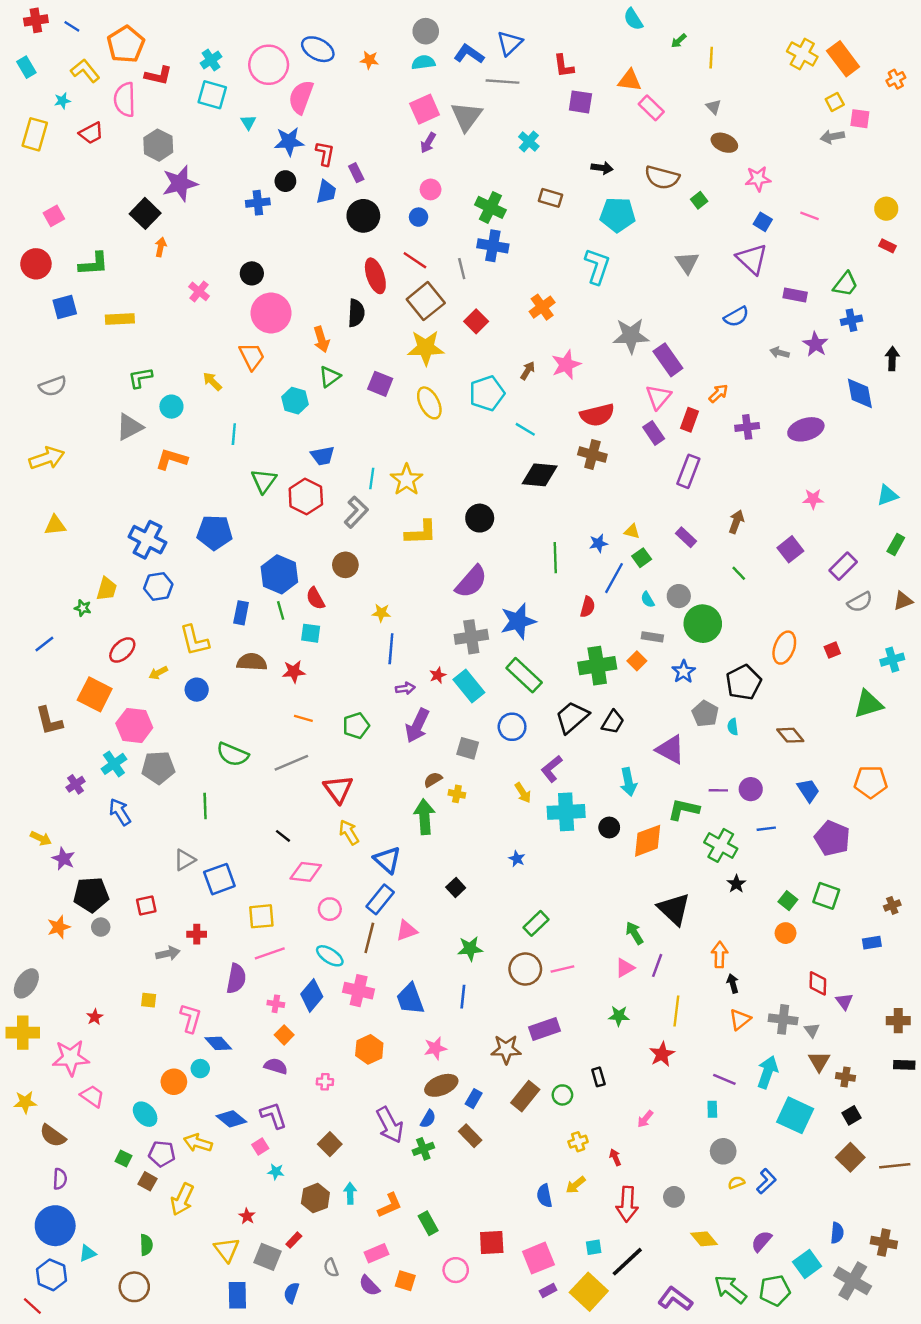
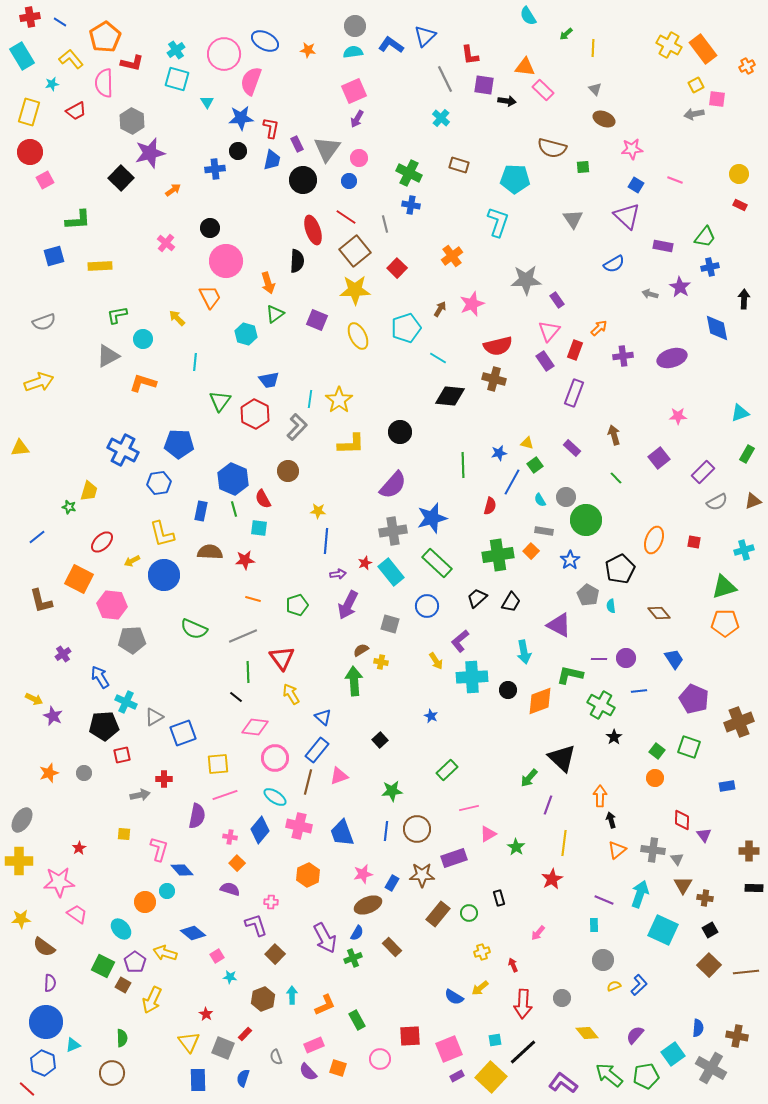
cyan rectangle: (26, 67) -> (22, 56), size x1.5
gray line: (502, 82) -> (445, 79), moved, turned 60
gray triangle: (466, 116) -> (327, 149), moved
black arrow: (602, 168) -> (507, 101), moved
green square: (699, 200) -> (583, 167), turned 32
blue cross: (493, 246) -> (411, 205), size x0.7
orange arrow: (161, 247) -> (173, 190), moved, turned 42
red circle: (36, 264) -> (30, 152), moved
purple rectangle: (668, 360) -> (557, 300), size x0.6
brown arrow: (736, 522) -> (614, 435), turned -36
yellow triangle: (55, 525) -> (20, 448), moved
blue hexagon: (158, 586) -> (159, 483), moved
red square: (832, 650) -> (694, 542), turned 32
blue circle: (197, 690) -> (164, 575), size x1.6
black trapezoid: (572, 717) -> (477, 598), size x0.7
cyan cross: (114, 764) -> (126, 702), moved, turned -30
orange pentagon: (871, 782) -> (725, 623), moved
green line: (205, 806) -> (248, 672), moved
blue triangle: (387, 860) -> (323, 717), size x0.7
black pentagon: (91, 895) -> (104, 726), moved
brown cross: (892, 905) -> (739, 722), moved, size x2.0
pink circle: (330, 909) -> (275, 758), size x1.4
green arrow: (634, 933) -> (529, 778), turned -108
pink triangle: (625, 968) -> (488, 834), moved
brown circle: (525, 969) -> (417, 829), moved
green star: (619, 1016) -> (516, 847), turned 30
blue rectangle: (474, 1099) -> (392, 883), moved
purple L-shape: (273, 1115) -> (256, 925), moved
purple pentagon: (162, 1154) -> (135, 962), turned 30
green square: (123, 1159) -> (103, 966), size x1.6
blue semicircle: (544, 1196) -> (454, 997), turned -48

